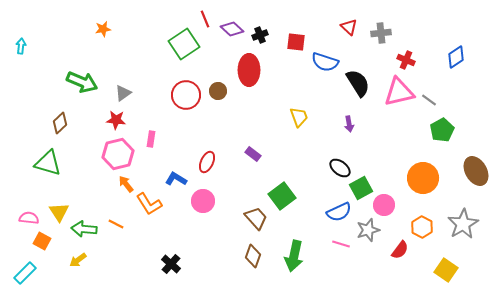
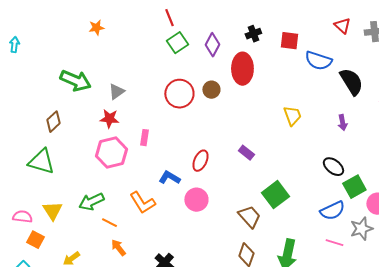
red line: (205, 19) -> (169, 18), moved
purple diamond: (232, 29) -> (212, 45), moved, turned 75
green square: (184, 44) -> (177, 43), size x0.7
orange arrow: (126, 184) -> (118, 248), moved
green arrow: (84, 229) -> (91, 202), moved, turned -30

